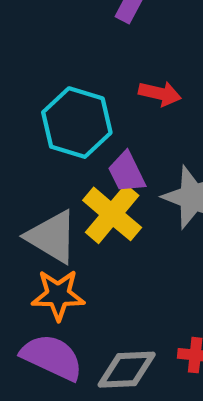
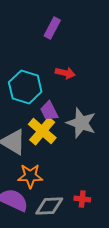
orange star: (58, 295) -> (30, 176), moved

